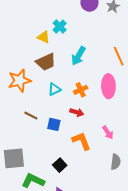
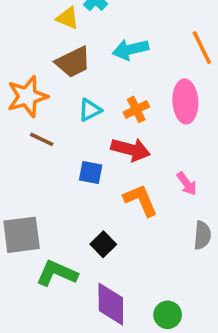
cyan arrow: (78, 56) -> (130, 49), turned 48
red arrow: (77, 112) -> (131, 150), size x1.5
brown line: (31, 116) -> (42, 139), moved

